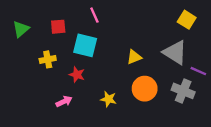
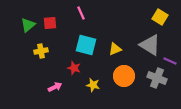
green triangle: (21, 29) -> (28, 25), moved
cyan square: (85, 45) -> (86, 45), moved
red star: (77, 75) -> (74, 68), moved

